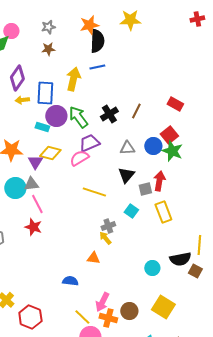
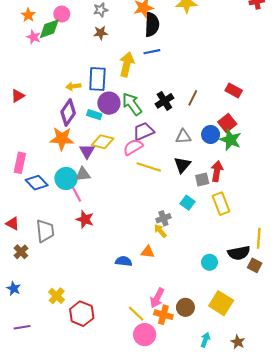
purple diamond: (17, 78) -> (68, 112), moved
yellow line: (94, 192) -> (149, 167), moved
pink line: (37, 204) -> (75, 192), moved
blue semicircle: (70, 281) -> (124, 261), moved

